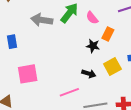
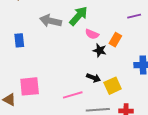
pink semicircle: (92, 18) -> (92, 34), moved, turned -32
yellow square: (112, 66) -> (113, 86), moved
pink square: (28, 74) -> (30, 86), moved

